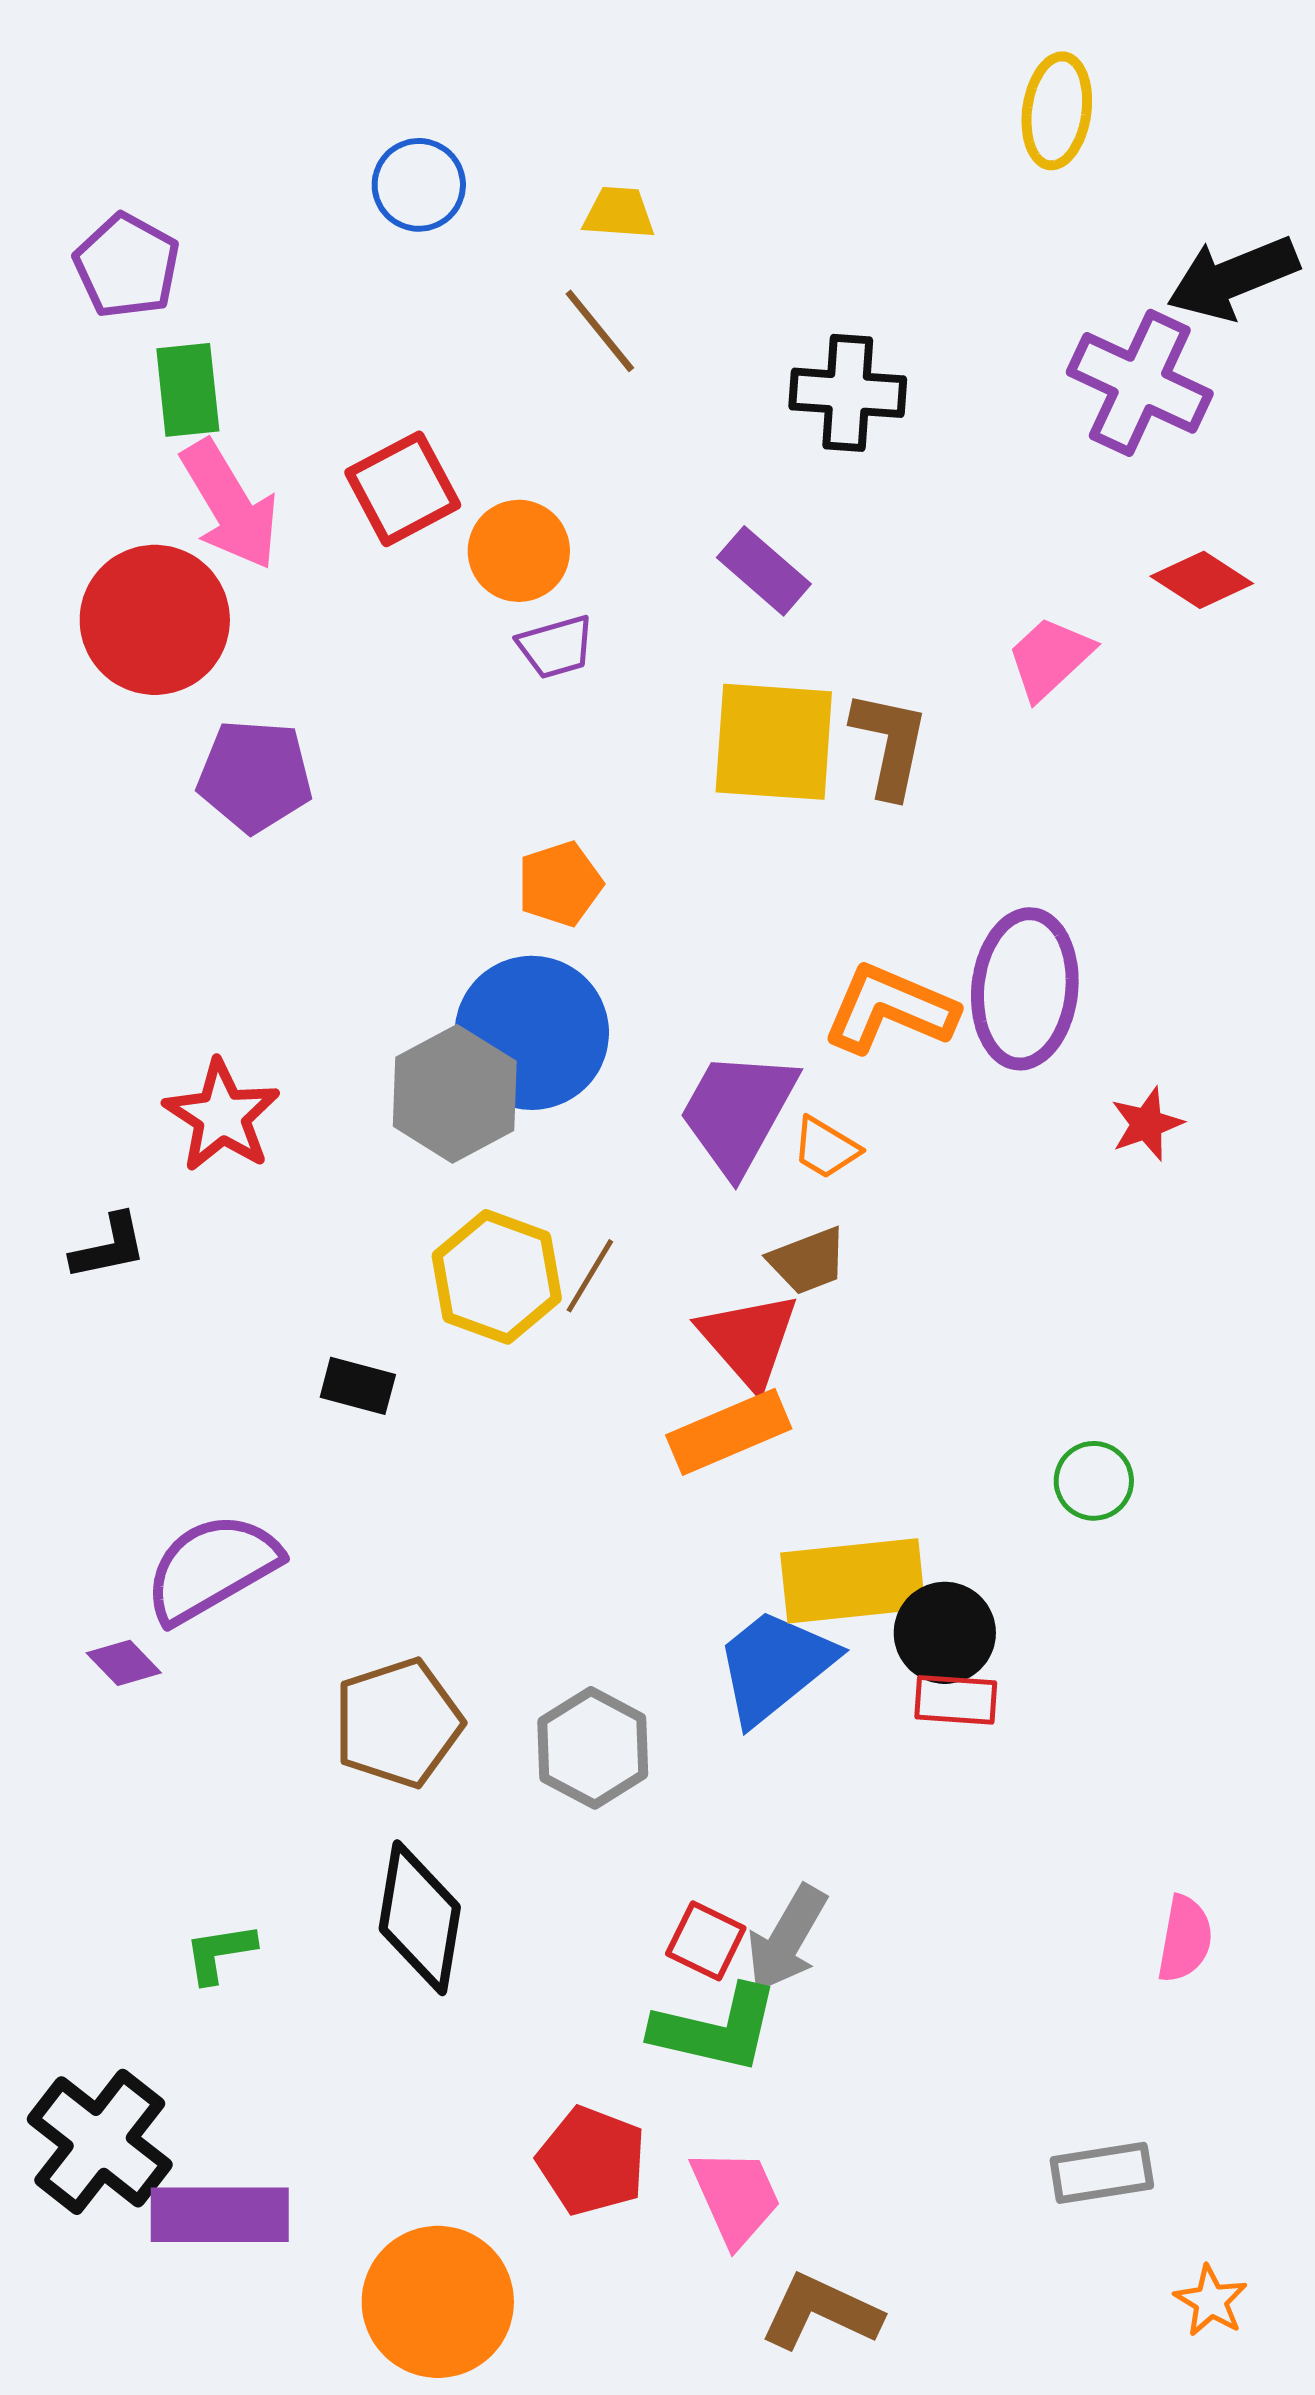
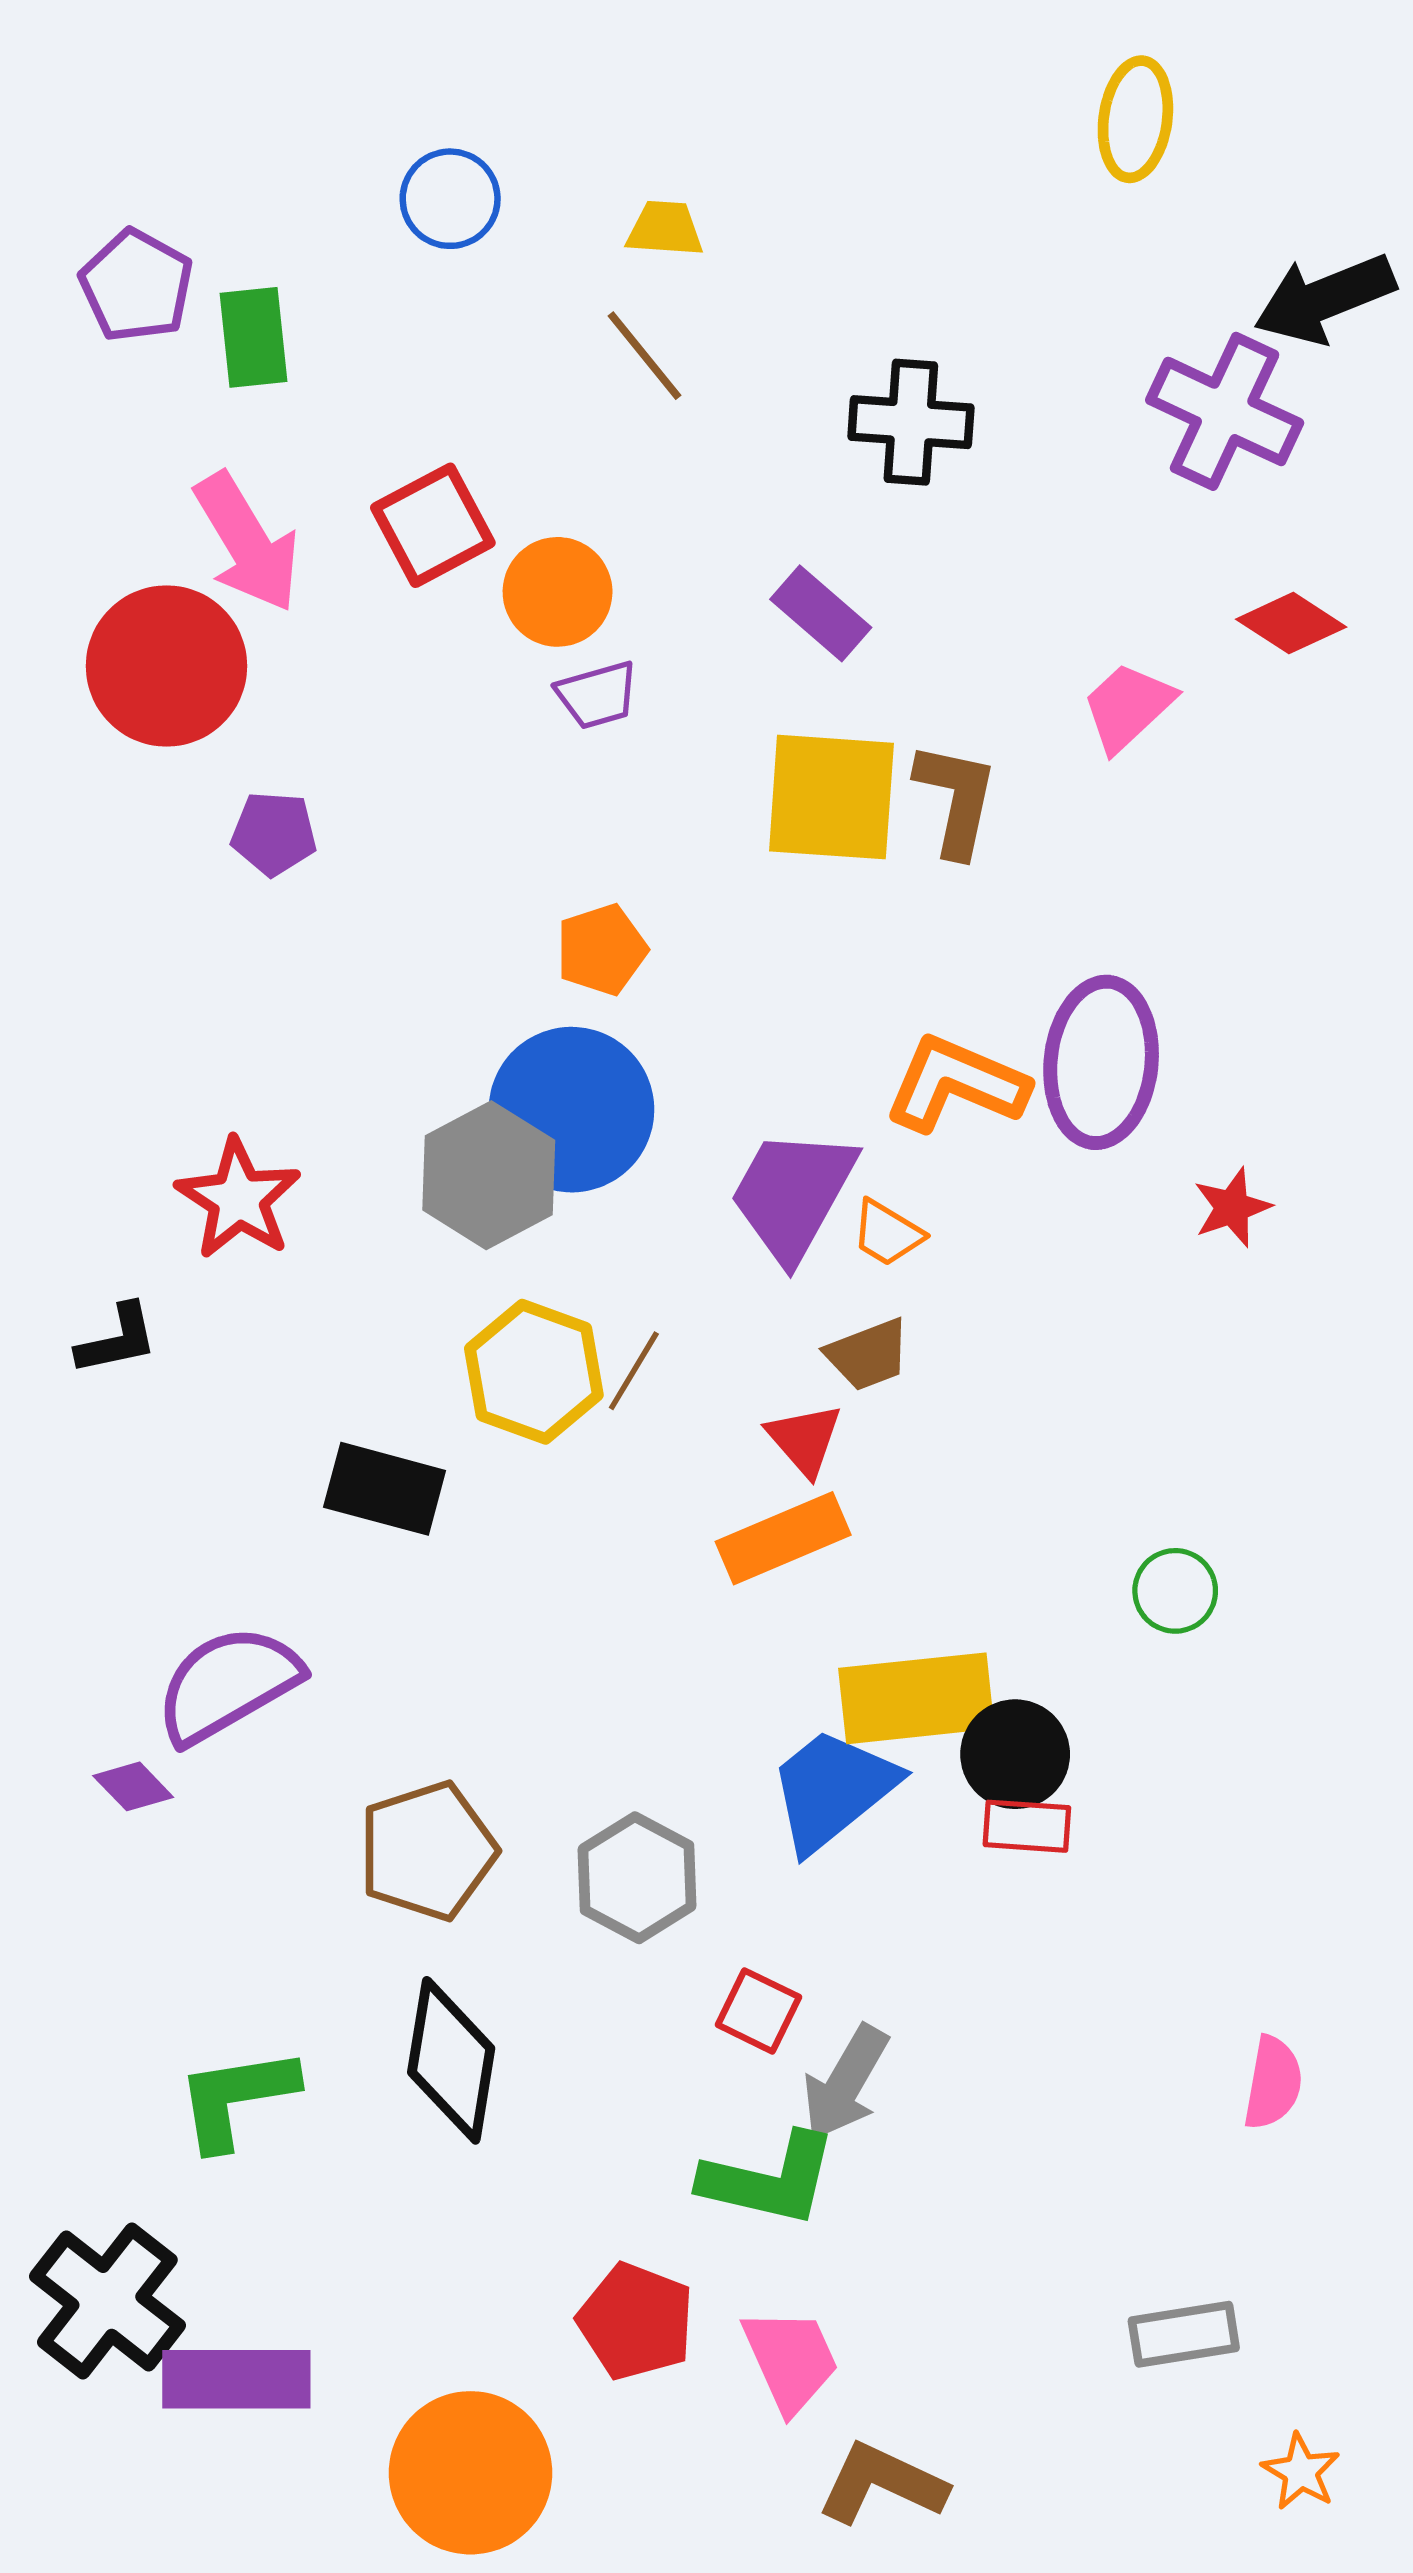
green rectangle: (188, 390) -> (254, 337), moved
purple pentagon: (255, 776) -> (274, 834), size x0.7
red triangle: (749, 1340) -> (805, 1439), size x0.7
black rectangle: (358, 1386) -> (385, 1489), size x1.5
red square: (706, 1941) -> (758, 2011), moved
green L-shape: (220, 1953) -> (236, 2098), size x1.6

